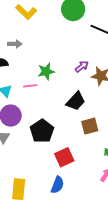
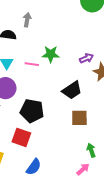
gray arrow: (15, 44) -> (27, 20), turned -96
black pentagon: (42, 131) -> (32, 111), turned 30
red square: (64, 157) -> (21, 137), moved, turned 30

